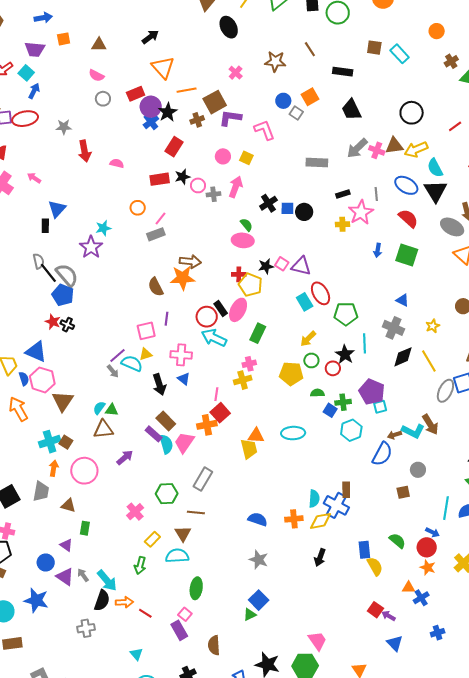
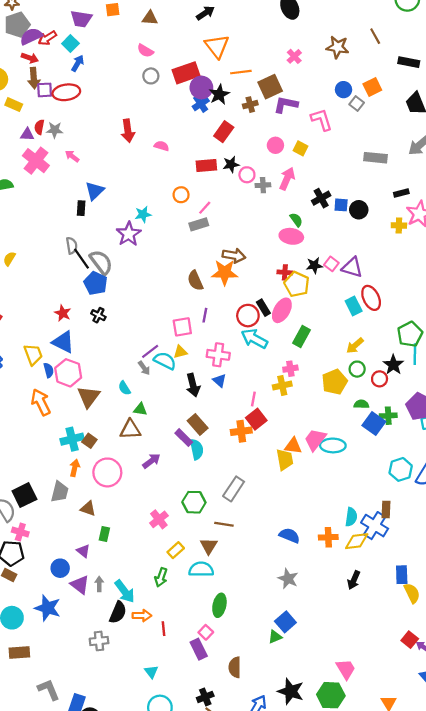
red rectangle: (136, 94) -> (186, 73), size x1.4
gray star: (64, 127) -> (55, 130), moved
green pentagon: (346, 314) -> (410, 334), moved, turned -30
red star: (53, 322) -> (63, 313), moved
yellow pentagon: (291, 374) -> (335, 382), turned -30
cyan semicircle: (99, 408) -> (124, 388), moved, turned -72
blue square: (330, 410) -> (374, 423), size x1.5
cyan hexagon: (351, 430) -> (401, 469), moved
pink trapezoid: (184, 442) -> (315, 440), moved
gray arrow: (83, 575) -> (99, 584), turned 32
red line: (145, 613) -> (164, 629), turned 48

